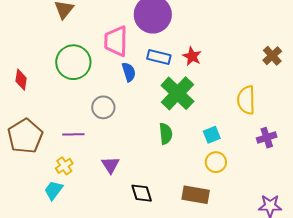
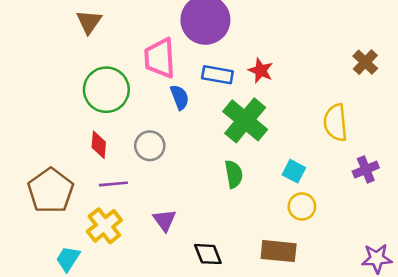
red diamond: (21, 80) -> (99, 145), moved
cyan square: (212, 135) -> (294, 171), turned -36
yellow cross: (64, 166) -> (104, 226), size x1.5
cyan trapezoid: (54, 190) -> (68, 259), moved

